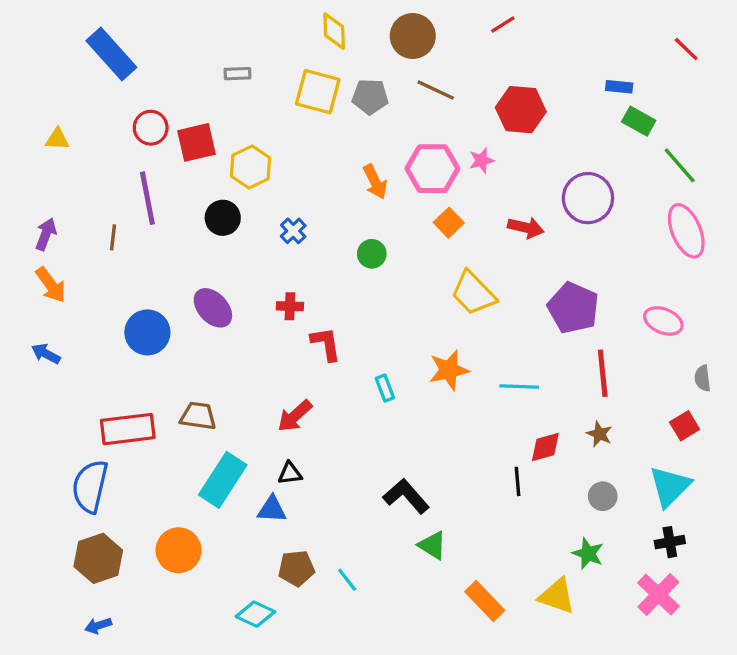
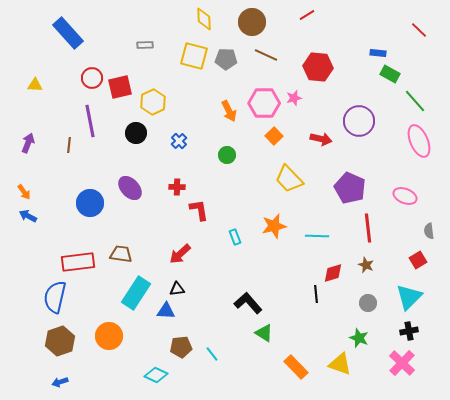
orange arrow: (51, 285) -> (24, 192), moved, size x0.7

